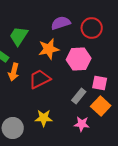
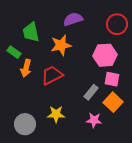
red circle: (92, 28) -> (117, 24), moved
green trapezoid: (19, 36) -> (31, 32), turned -45
pink hexagon: (79, 59) -> (105, 55), moved

